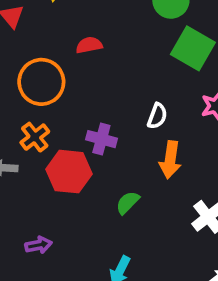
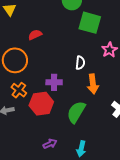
green semicircle: (128, 203) -> (76, 112), size x1.6
purple arrow: (39, 245) -> (50, 144), moved

